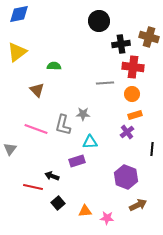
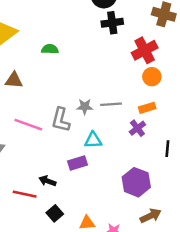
black cross: (121, 44) -> (112, 23), moved
red cross: (133, 67) -> (145, 50), turned -35
gray line: (105, 83) -> (111, 104), moved
brown triangle: (37, 90) -> (14, 80), moved, turned -42
orange circle: (132, 94) -> (152, 77), moved

